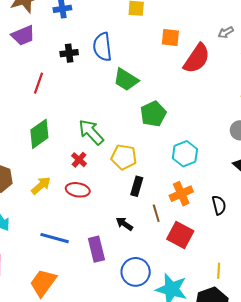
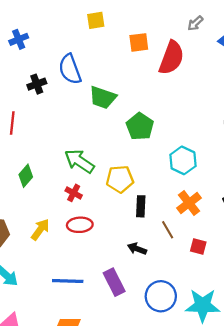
green diamond: (39, 134) -> (26, 176), size x0.7
red square: (180, 235) -> (198, 246), size x0.6

